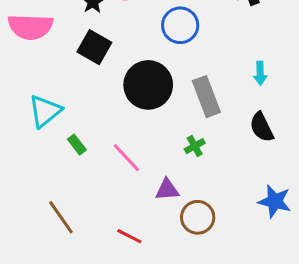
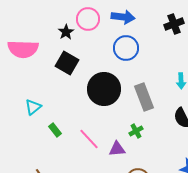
cyan triangle: (45, 111) -> (33, 107), size x0.7
purple triangle: (167, 190) -> (117, 149), moved

